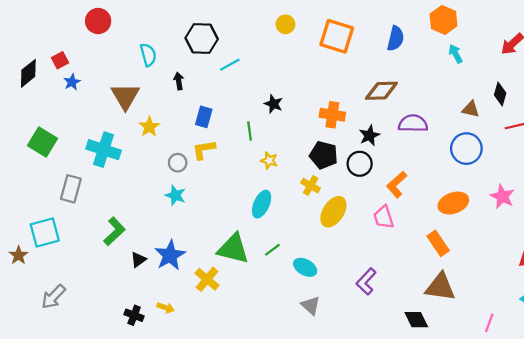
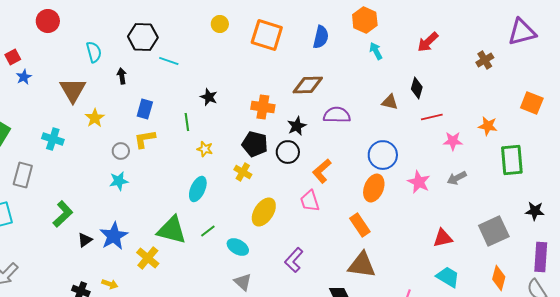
cyan line: (230, 65) -> (169, 61), turned 48
blue circle: (466, 149) -> (383, 155), moved
cyan cross: (104, 150) -> (53, 139), size x0.7
cyan star: (175, 195) -> (119, 181), turned -30
orange ellipse: (453, 203) -> (374, 188), turned -48
yellow ellipse: (333, 212) -> (264, 212), moved

